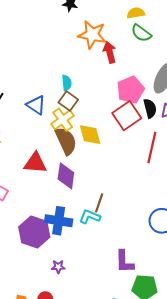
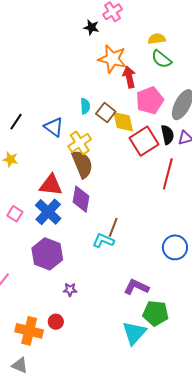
pink pentagon: (131, 90) -> (150, 100), moved
brown square: (68, 101) -> (106, 113), moved
yellow diamond: (90, 135) -> (123, 122), moved
blue cross: (59, 221) -> (48, 212), moved, turned 32
purple L-shape: (124, 262) -> (136, 287), turned 115

